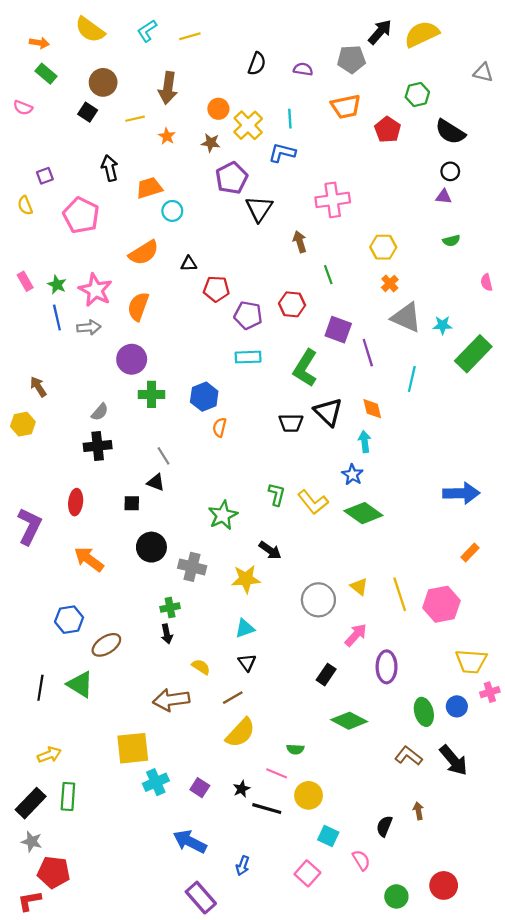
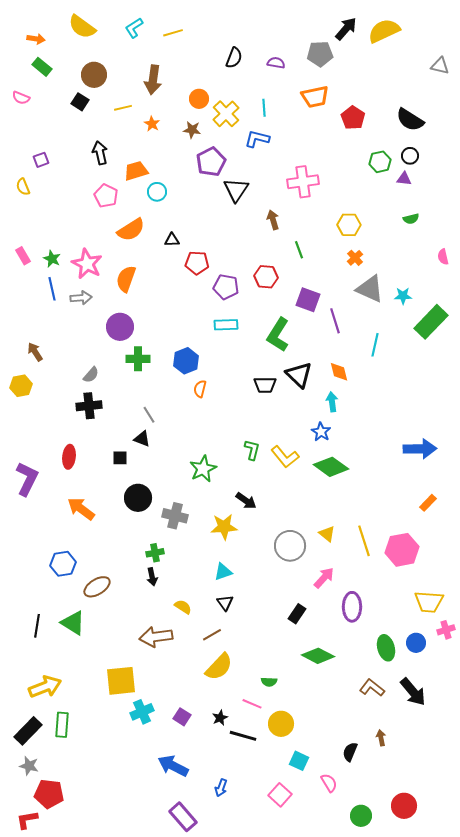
green hexagon: (417, 94) -> (380, 162), moved
pink pentagon: (81, 215) -> (106, 196), moved, size x0.7
yellow arrow: (49, 755) -> (45, 687), size x1.5

